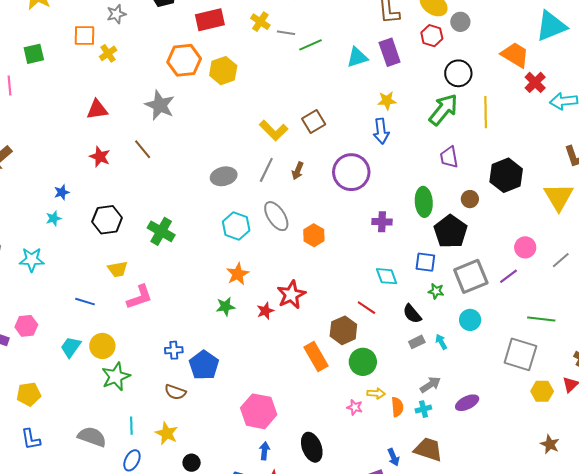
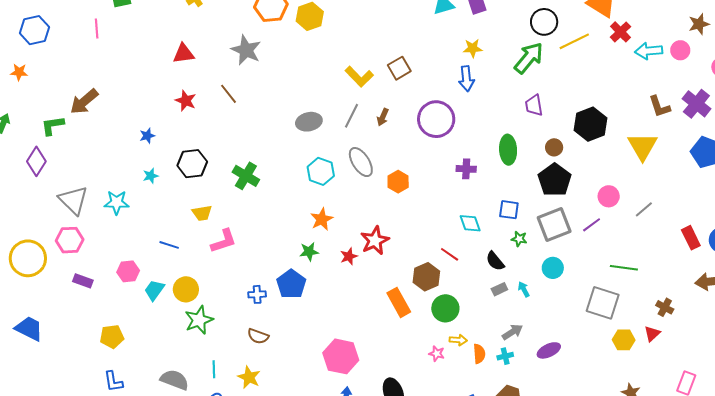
yellow line: (486, 112) -> (574, 41), moved, turned 64
cyan star: (53, 218) -> (151, 176), moved
black pentagon: (451, 232) -> (555, 180), moved
pink hexagon: (26, 326) -> (128, 271), moved
blue pentagon: (204, 365) -> (291, 284), moved

